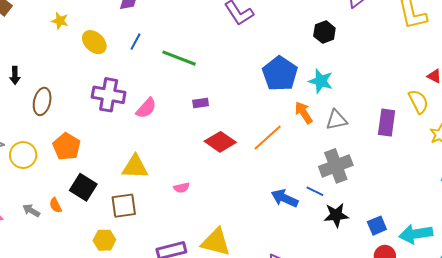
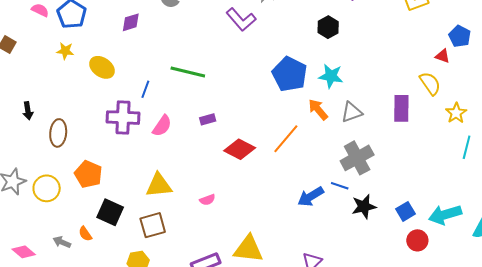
blue line: (135, 42) -> (145, 89), moved
purple rectangle: (201, 103) -> (208, 119), moved
blue arrow: (285, 198) -> (311, 197), turned -48

